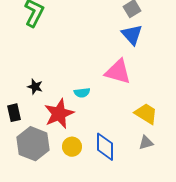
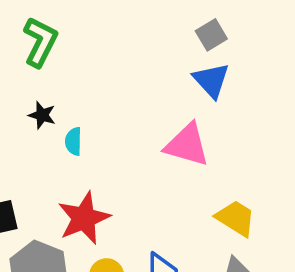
black star: (35, 87) -> (42, 115), moved
cyan semicircle: (82, 93) -> (73, 141), moved, turned 98

